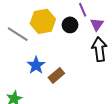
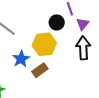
yellow hexagon: (43, 21) -> (44, 44), moved

